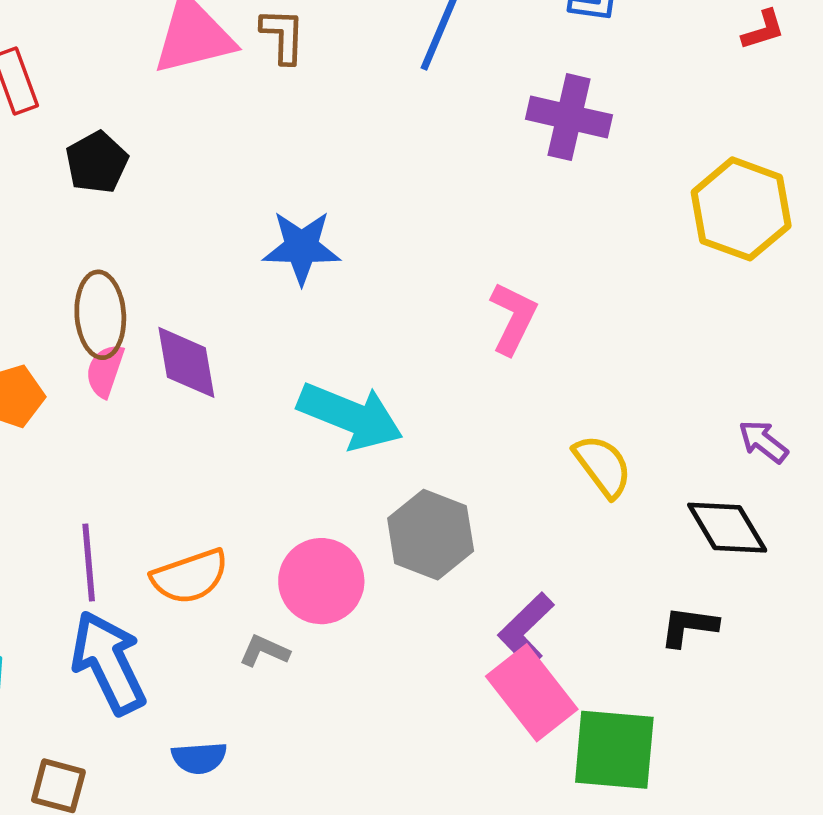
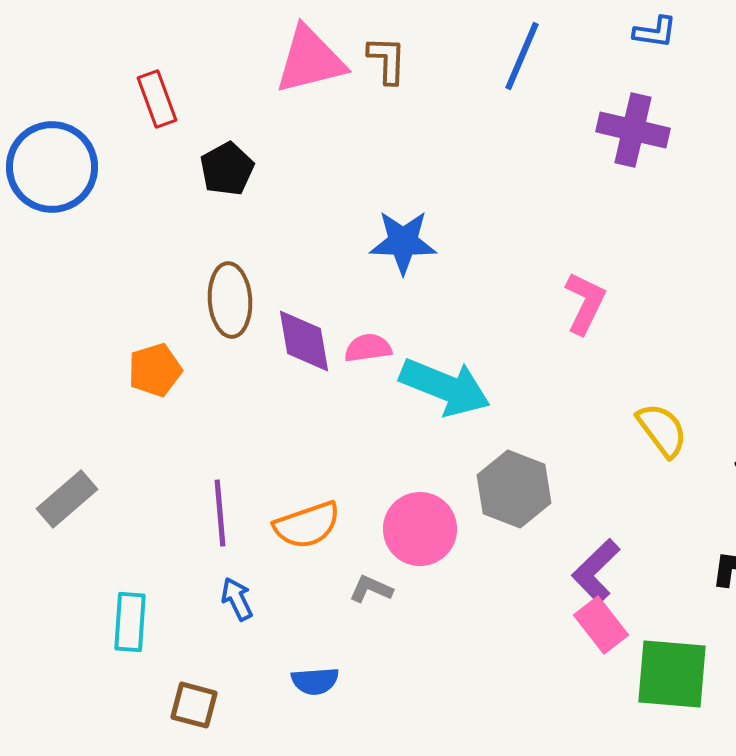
pink semicircle: (105, 371) -> (368, 348), moved, turned 63
blue arrow: (108, 663) -> (237, 599), size x0.5
pink rectangle: (532, 693) -> (601, 625), size x0.7

